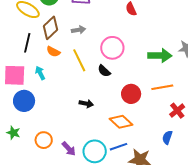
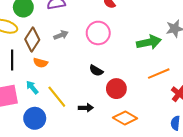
pink circle: (112, 48) -> (98, 33), moved
yellow line: (79, 60) -> (57, 97), moved
red circle: (131, 94) -> (116, 89), moved
blue circle: (24, 101) -> (35, 118), moved

